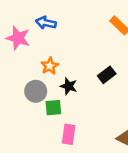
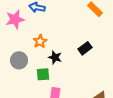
pink star: (18, 38) -> (15, 19), turned -30
gray circle: (36, 91) -> (19, 60), moved

